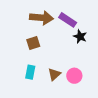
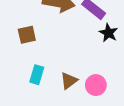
brown square: (33, 43) -> (27, 35), moved

